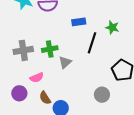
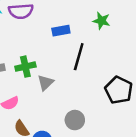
green star: (112, 27) -> (101, 21), moved
gray circle: (102, 95) -> (75, 120), moved

